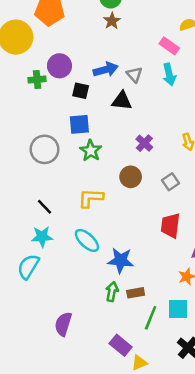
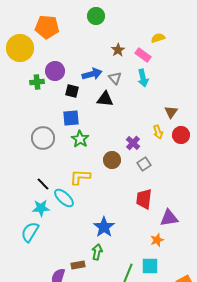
brown star: (112, 21) -> (118, 50), moved
purple cross: (144, 143) -> (133, 143), moved
cyan ellipse: (87, 240) -> (64, 198), moved
blue star: (121, 260) -> (104, 227), turned 30
brown rectangle: (136, 293) -> (78, 265), moved

